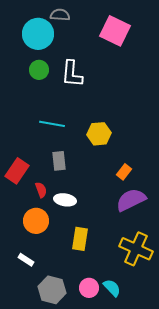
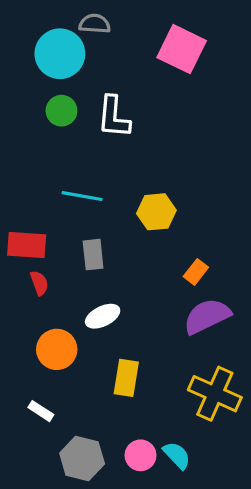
red rectangle: (17, 171) -> (27, 245), moved, turned 60
red semicircle: (41, 190) -> (39, 283), moved
white ellipse: (65, 200) -> (103, 316), turned -35

